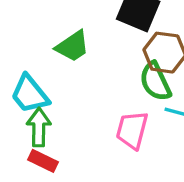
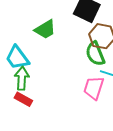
pink trapezoid: (132, 130) -> (94, 88), moved

